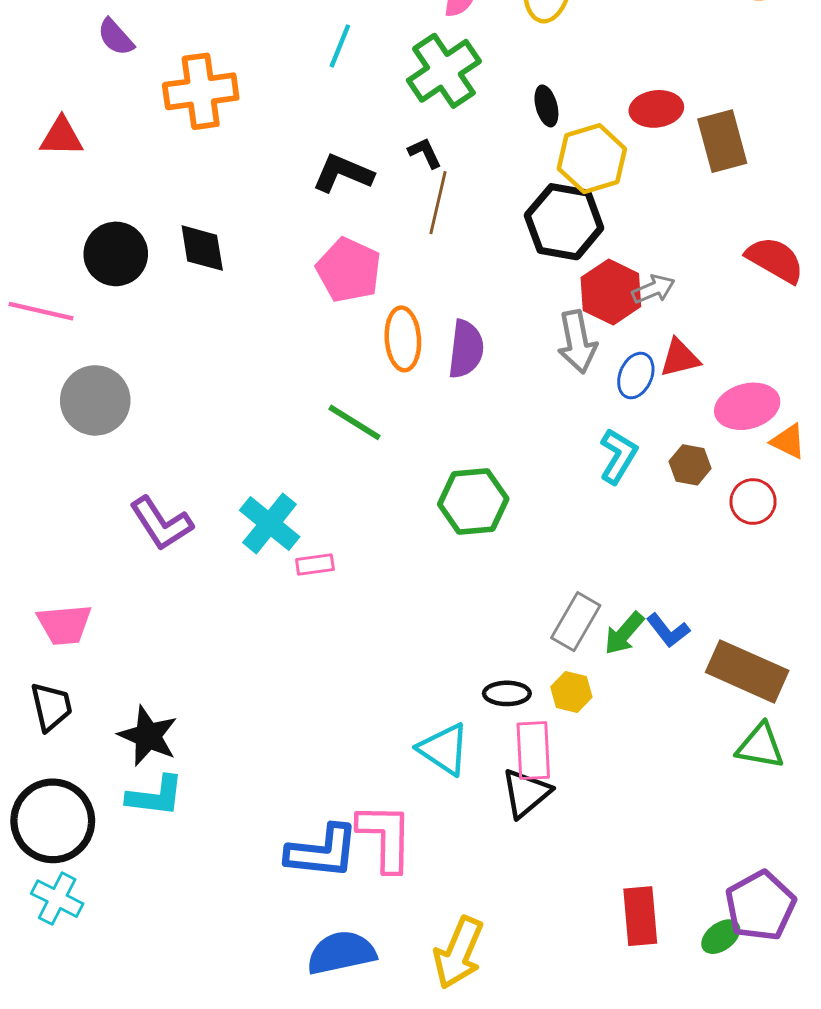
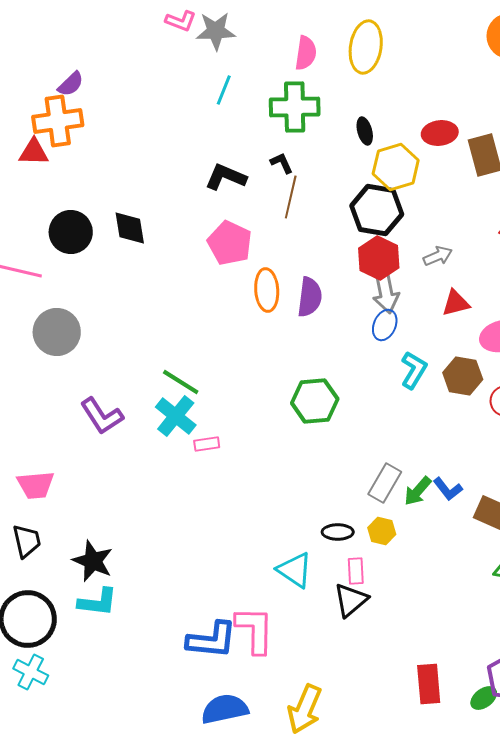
purple semicircle: (116, 37) -> (71, 84), turned -92
green cross: (444, 71) -> (295, 107), turned 33
orange cross: (201, 91) -> (58, 121), moved
red hexagon: (611, 292) -> (379, 258), moved
blue ellipse: (636, 376) -> (385, 325), moved
green line: (355, 422) -> (181, 382), moved
brown hexagon: (690, 465) -> (463, 376), size x1.4
pink rectangle: (533, 751) -> (356, 571), size x0.7

